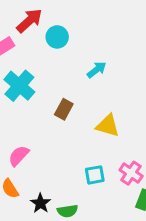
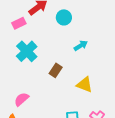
cyan circle: (57, 37) -> (64, 17), moved

